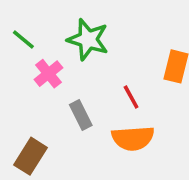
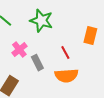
pink cross: (48, 74) -> (19, 50), moved

